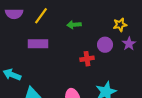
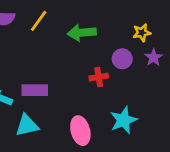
green arrow: (74, 25) -> (82, 33), size x1.5
purple rectangle: (38, 44) -> (35, 90), moved

